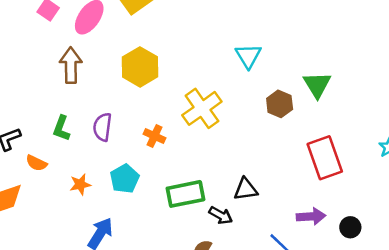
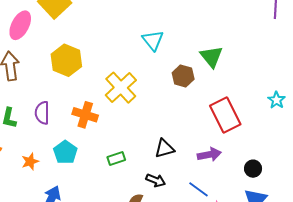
orange cross: (154, 136) -> (85, 115), size x1.4
green rectangle: (185, 194) -> (116, 158), size x0.6
black arrow: (221, 215) -> (156, 180), moved
purple arrow: (311, 216) -> (209, 155), moved

